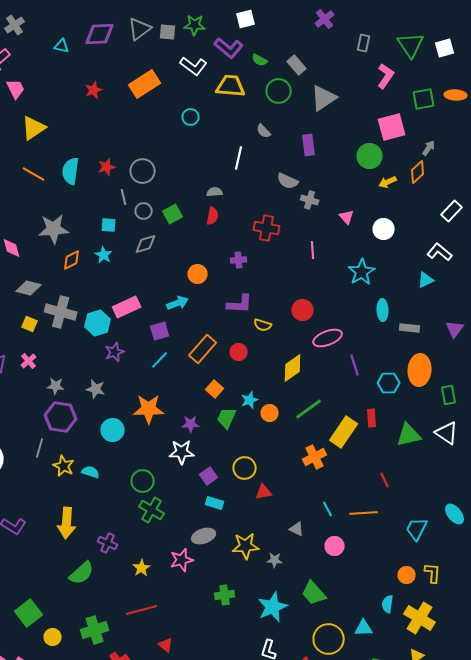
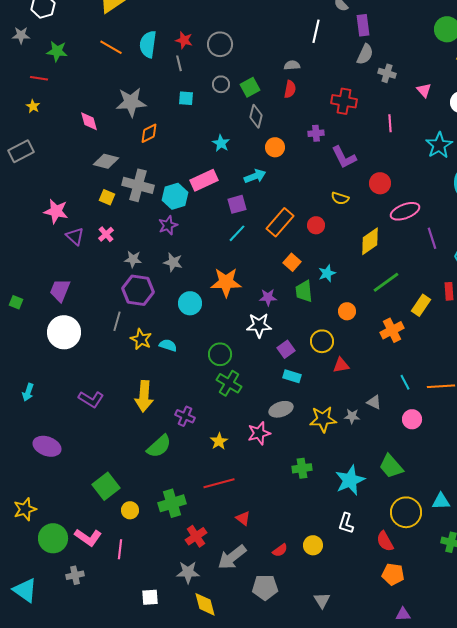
purple rectangle: (309, 145) -> (363, 25), moved
red star: (107, 167) -> (184, 40), turned 30
gray semicircle: (288, 181) -> (365, 54), turned -90
gray line: (124, 197) -> (179, 63), moved
gray diamond: (146, 244) -> (256, 116), moved, turned -60
cyan star: (104, 255) -> (221, 143), moved
purple L-shape: (240, 304) -> (344, 157), moved, turned 60
purple star: (115, 352) -> (168, 225), moved
orange circle: (270, 413) -> (347, 311), moved
green trapezoid: (227, 418) -> (304, 291), turned -30
yellow rectangle: (344, 432) -> (421, 305), size x0.7
gray star: (275, 560) -> (352, 416), moved

